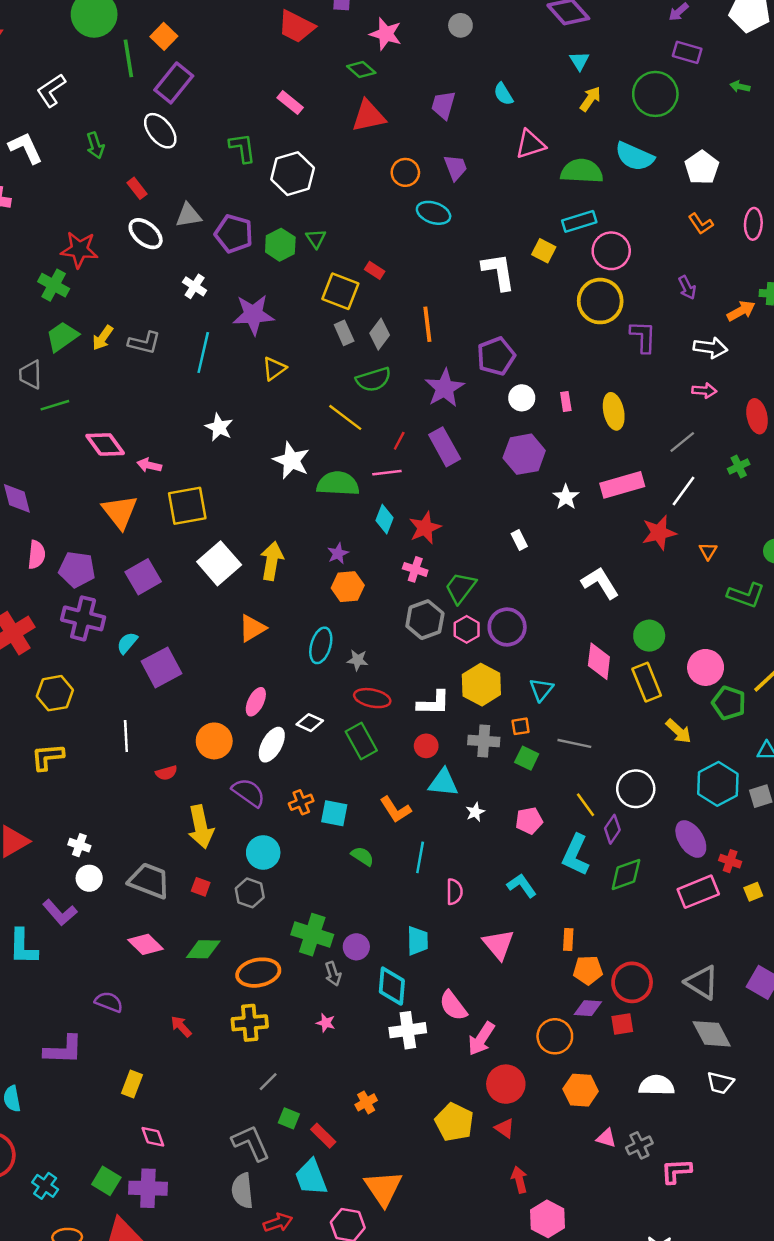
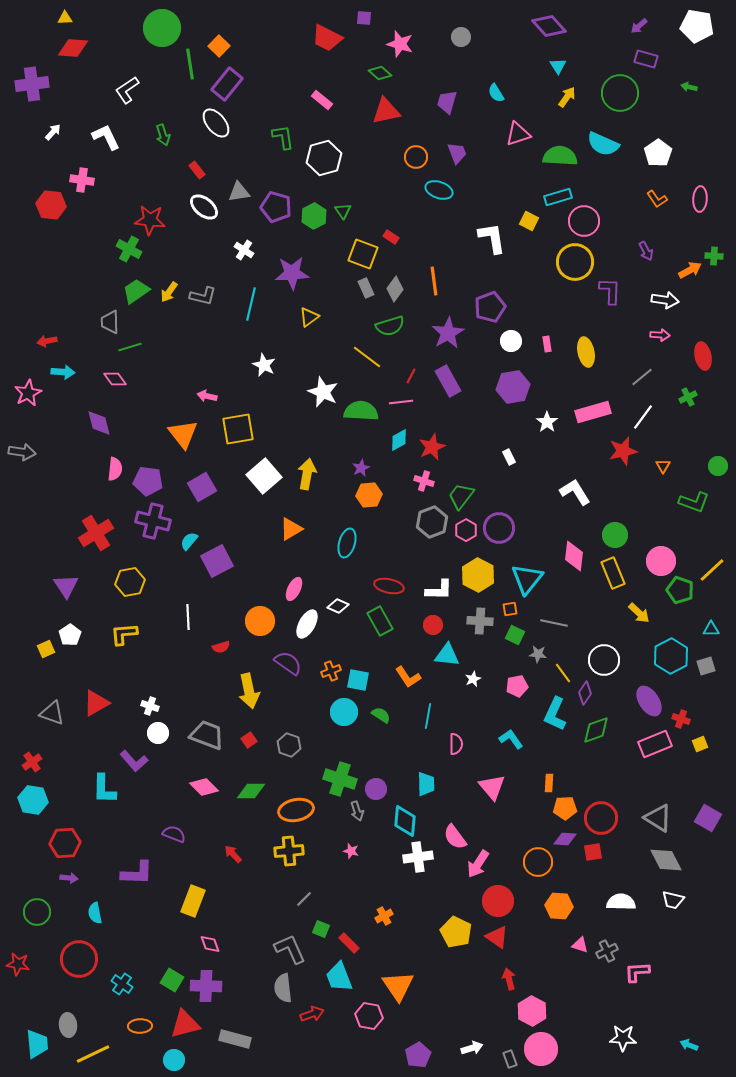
pink diamond: (105, 444) -> (115, 379), moved, size x0.7
cyan diamond: (385, 519) -> (399, 440), turned 40
gray star: (358, 660) -> (538, 654), moved
cyan triangle: (541, 690) -> (527, 579), size x1.6
cyan circle: (263, 852) -> (344, 712), moved
red square: (201, 887) -> (249, 740), turned 35
yellow rectangle: (132, 1084) -> (193, 901), size x1.4
red triangle: (505, 1128) -> (497, 937), size x1.4

